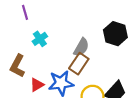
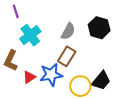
cyan cross: (40, 39) -> (30, 35), size x1.5
gray semicircle: (81, 47) -> (68, 31), moved

